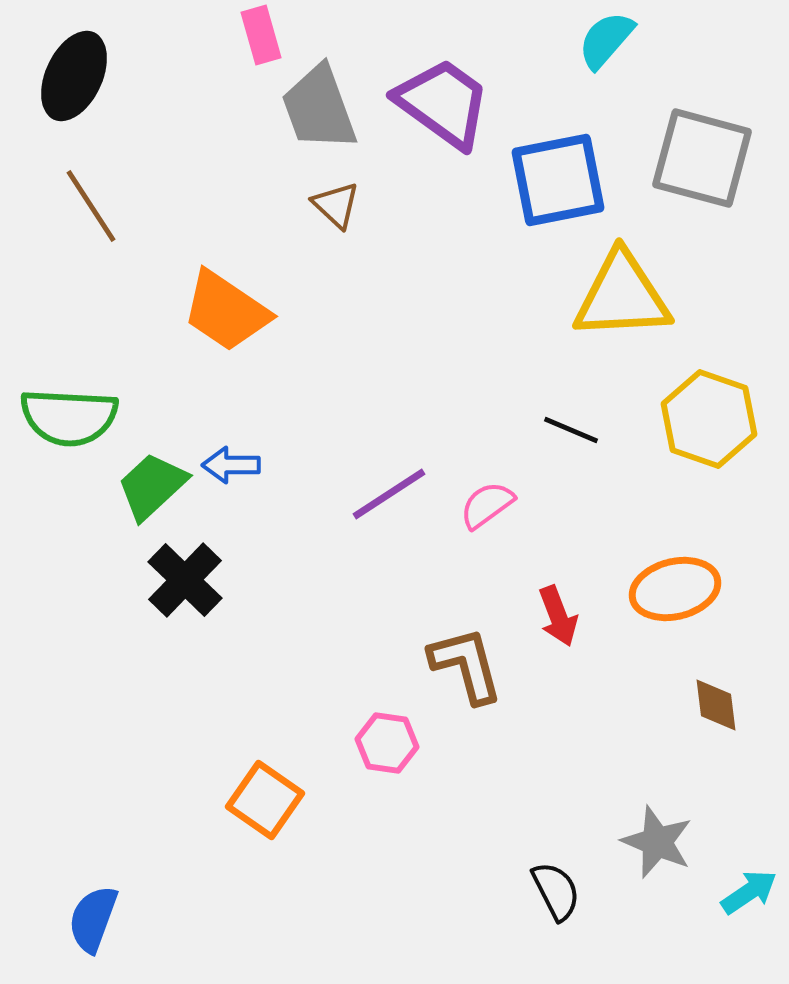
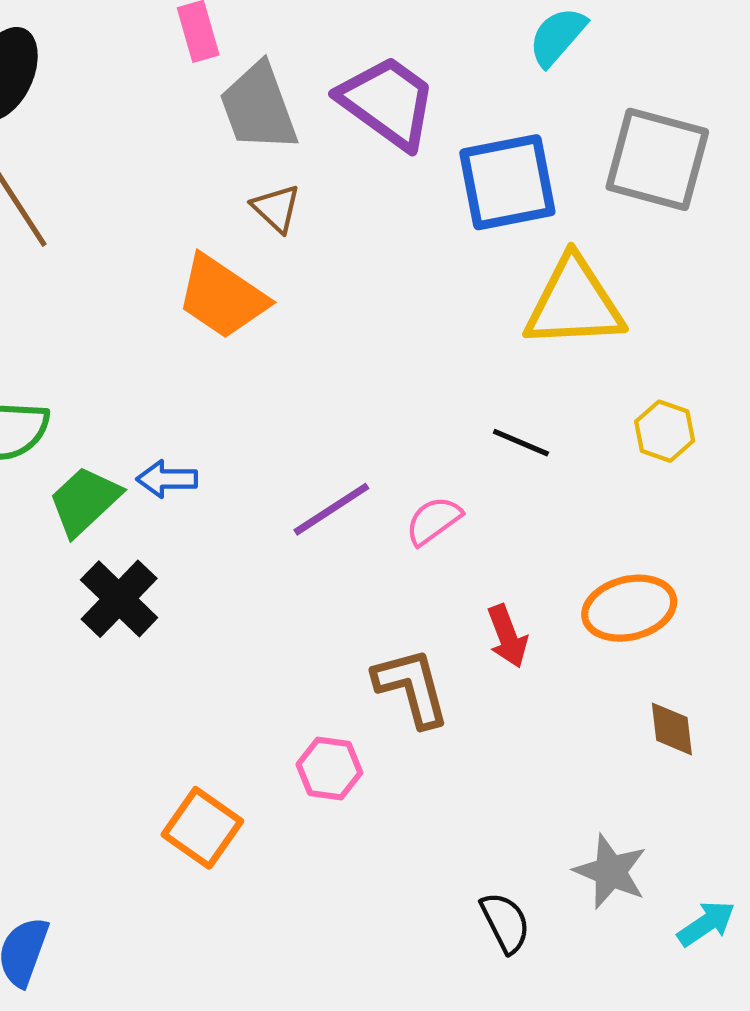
orange trapezoid: (226, 311) -> (222, 297), moved
yellow hexagon: (709, 419) -> (665, 431), size x0.6

